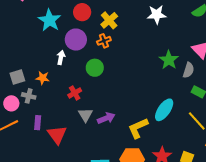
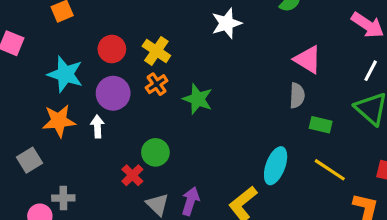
green star: (169, 60) -> (198, 99), moved
green circle: (95, 68) -> (155, 152), moved
gray square: (17, 77) -> (29, 160), moved
orange star: (43, 78) -> (59, 121), moved, size x1.5
purple arrow: (106, 118) -> (190, 201), turned -36

